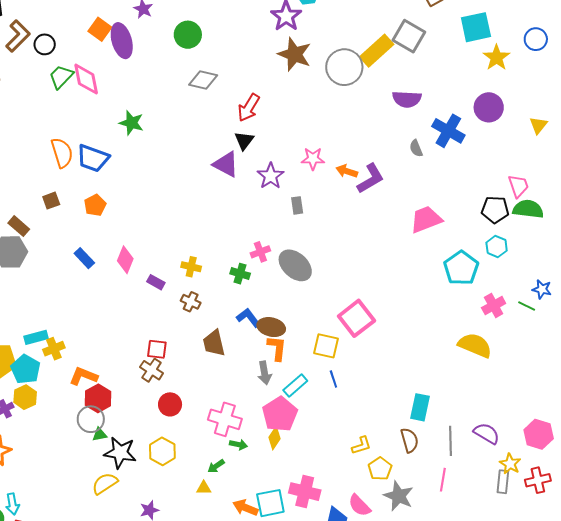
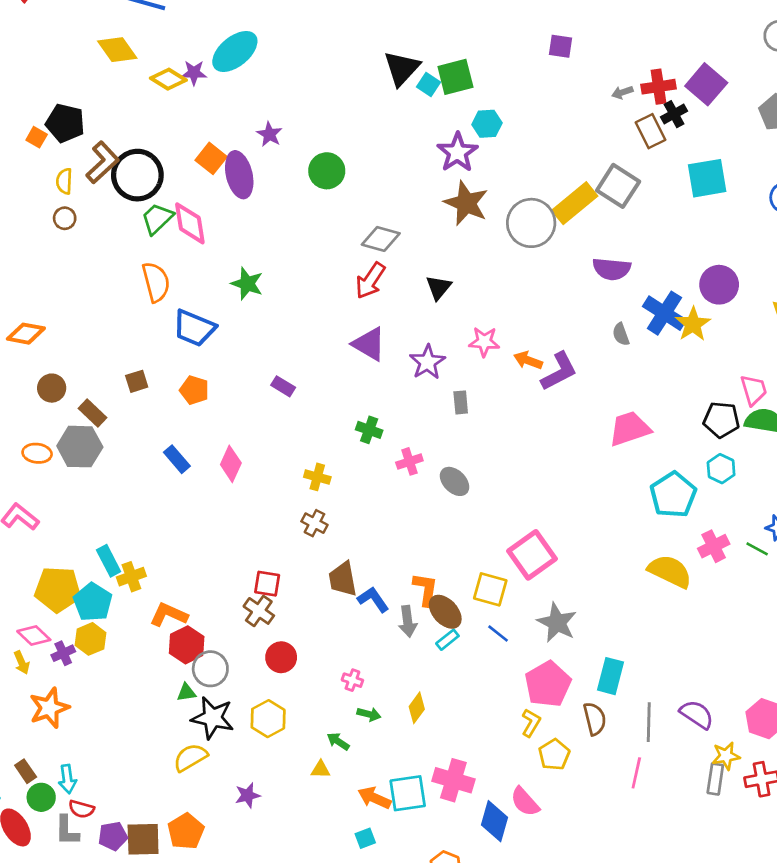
black circle: (45, 44) -> (137, 175), size x1.8
yellow star: (496, 58) -> (693, 324), moved
gray diamond: (203, 80) -> (381, 239), moved
red arrow: (249, 108) -> (370, 281), moved
black triangle: (244, 141) -> (439, 287), moved
orange semicircle: (62, 153) -> (156, 282), moved
orange pentagon: (95, 205) -> (194, 390), turned -30
gray ellipse: (295, 265) -> (455, 481), size x0.7
green cross: (240, 274) -> (369, 430), moved
purple rectangle: (156, 282) -> (283, 386), moved
blue L-shape: (248, 318) -> (373, 599), moved
brown ellipse: (271, 327) -> (445, 612), moved, turned 32
cyan rectangle: (36, 337) -> (109, 561), turned 75
yellow semicircle: (475, 345) -> (670, 571), moved
blue line: (333, 379) -> (498, 634), turned -36
cyan rectangle: (295, 385) -> (447, 640), size x0.7
pink pentagon: (280, 414) -> (548, 684), moved
gray circle: (91, 419) -> (210, 669), moved
pink cross: (225, 419) -> (352, 680), size x0.5
yellow L-shape: (361, 445) -> (531, 723), turned -45
yellow star: (510, 464) -> (726, 756), turned 30
green arrow: (216, 466) -> (338, 741), turned 66
gray star: (399, 496) -> (557, 623), moved

